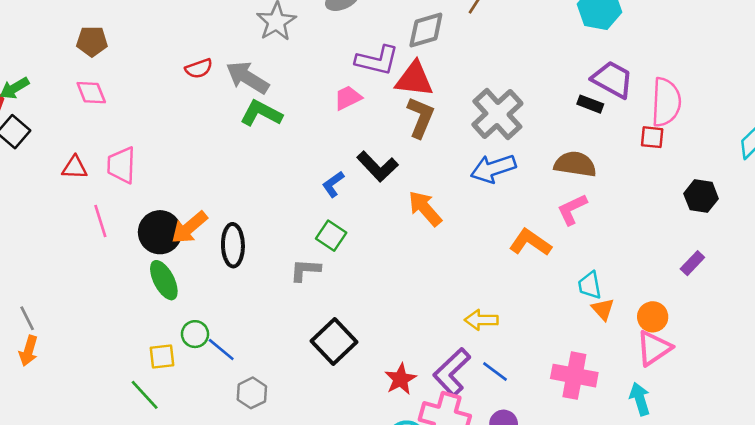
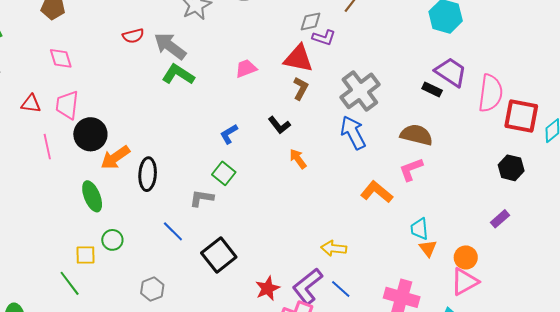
gray diamond: (426, 30) -> (311, 21), size x0.7
purple L-shape: (377, 60) -> (324, 38), moved, size x0.7
pink diamond: (91, 93) -> (61, 58), moved
brown L-shape: (421, 117) -> (301, 88), size x0.7
red square: (652, 137) -> (521, 116), moved, size x1.8
black L-shape: (377, 166) -> (279, 125), moved, size x0.7
blue arrow: (493, 168) -> (353, 133), turned 76
orange arrow: (425, 209) -> (298, 159), size x0.7
black circle: (160, 232) -> (90, 134), moved
blue line: (221, 349) -> (173, 231), moved

